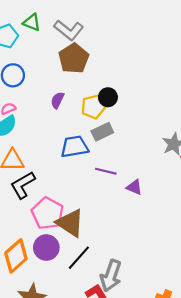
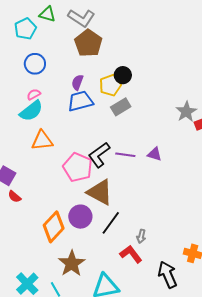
blue trapezoid: (74, 147) -> (80, 101), moved
purple line: (106, 171) -> (125, 155), moved
black L-shape: (23, 185) -> (99, 155), moved
pink pentagon: (48, 213) -> (78, 167), moved
gray arrow: (111, 276) -> (141, 236), size x0.5

